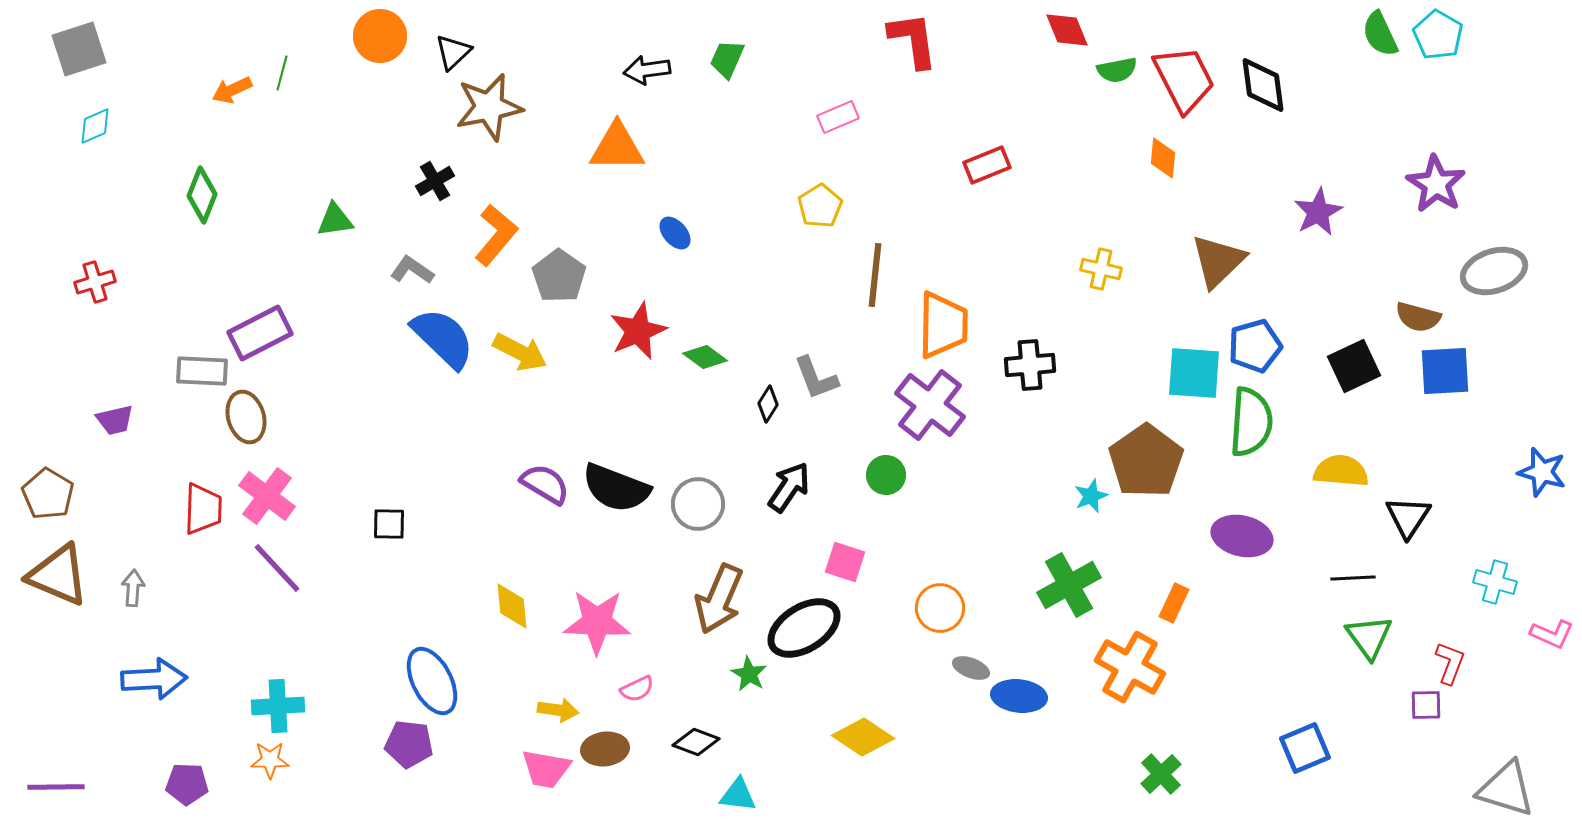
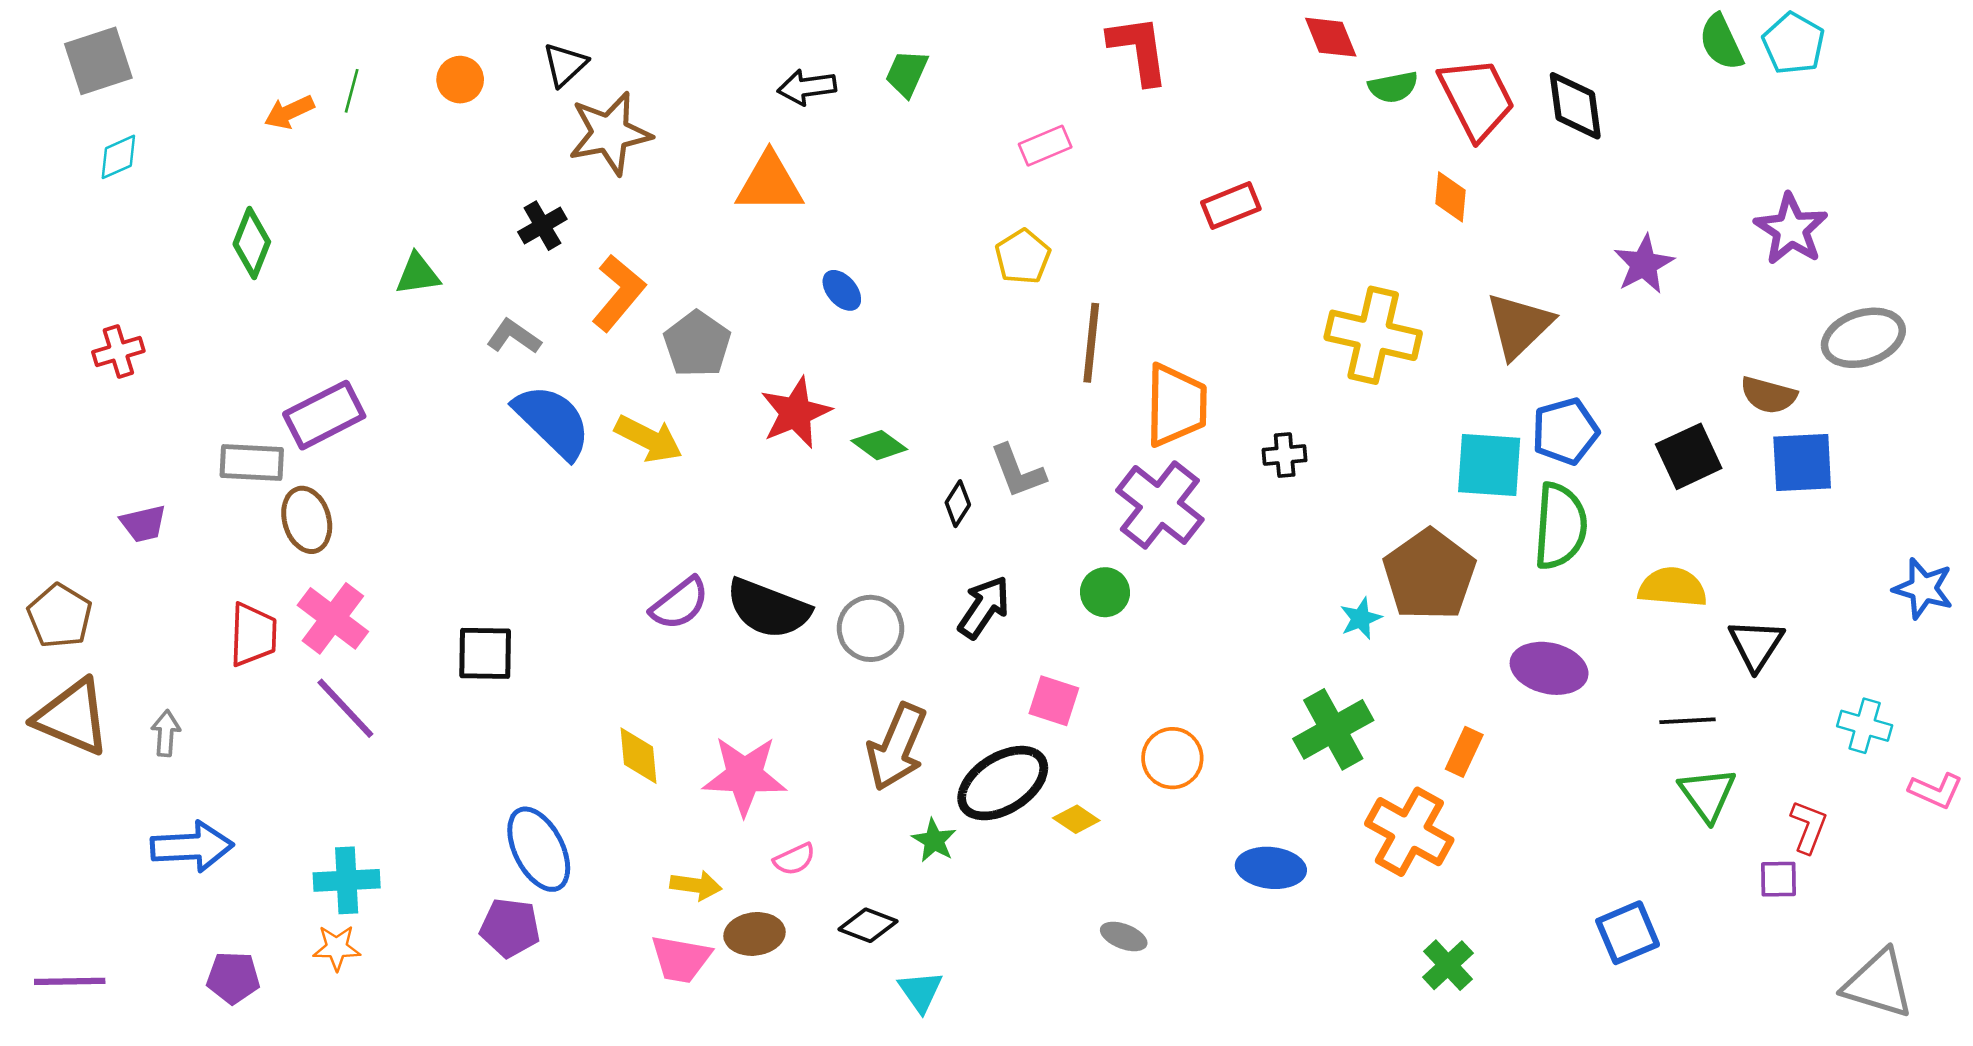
orange circle: (380, 36) -> (460, 80), moved, size x0.7
yellow cross: (1101, 269) -> (1373, 335), size x1.8
black cross: (1030, 365) -> (1285, 455), size x0.7
purple semicircle: (545, 484) -> (680, 603), turned 111
black square: (389, 524) -> (485, 653), size x1.4
gray ellipse: (971, 668) -> (1124, 936), moved
yellow diamond: (863, 737) -> (1076, 819), moved, size x0.6
cyan triangle: (738, 795) -> (920, 991), turned 48

